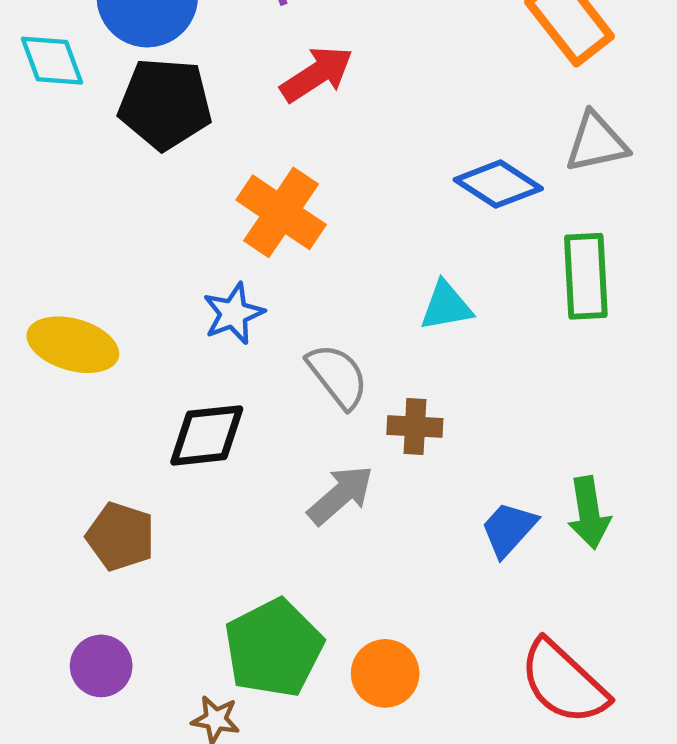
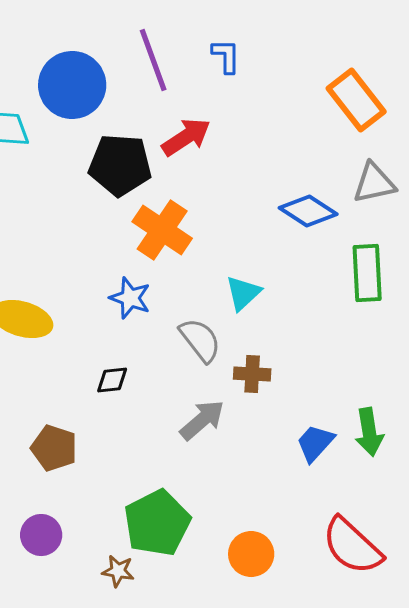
black pentagon: (165, 104) -> (120, 165), moved
cyan triangle: (446, 306) -> (243, 293), moved, turned -33
blue star: (233, 313) -> (130, 298), turned -30
black diamond: (207, 435) -> (112, 380), size x0.6
orange circle: (385, 673) -> (251, 554), moved

